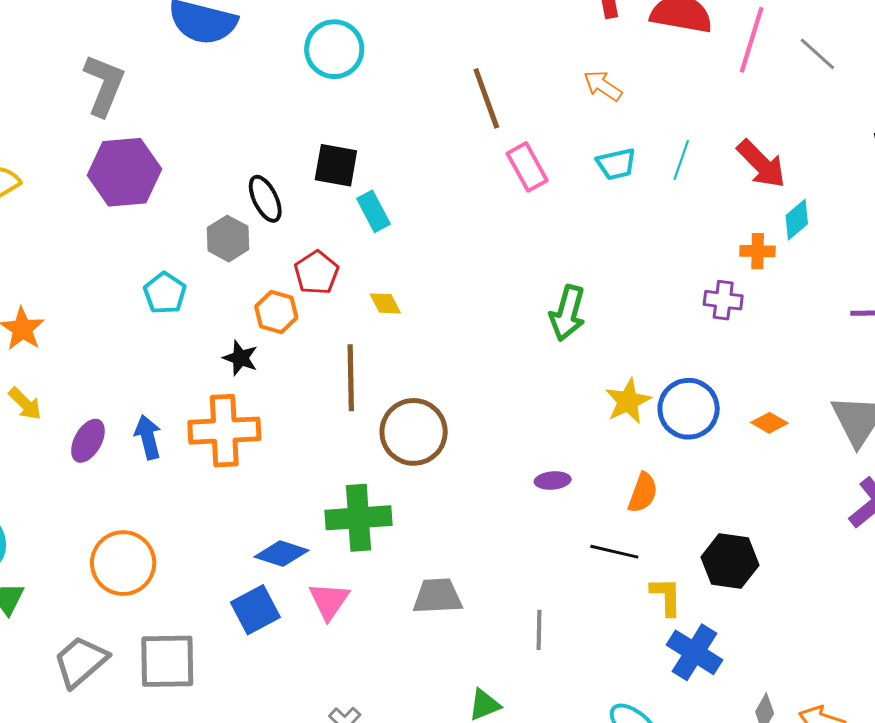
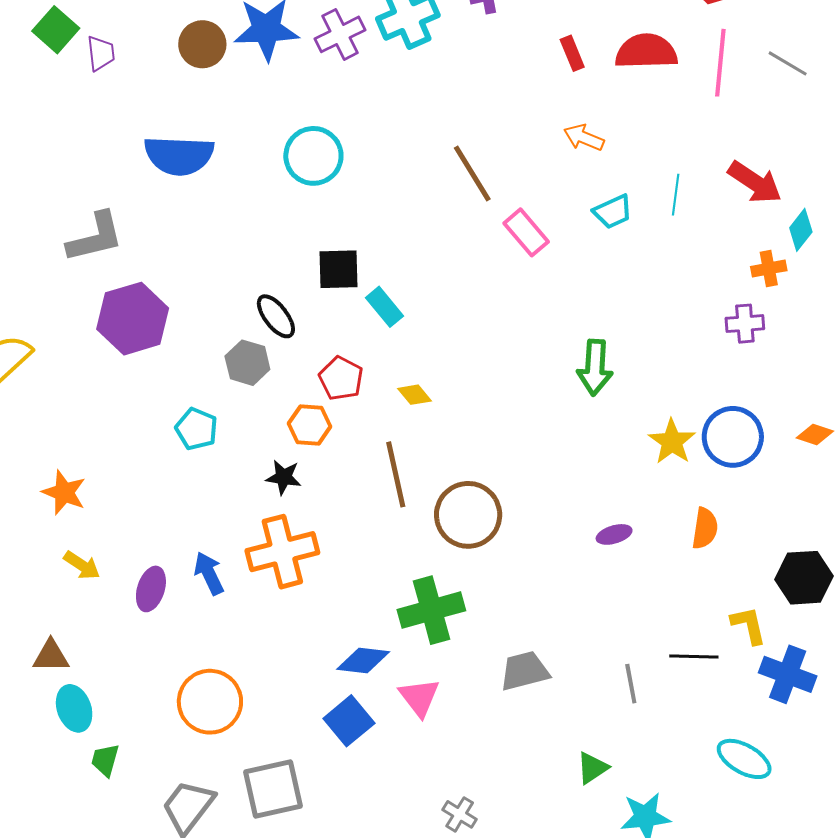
gray L-shape: (104, 85) -> (95, 237), turned 66
black line: (614, 552) -> (694, 657), moved

